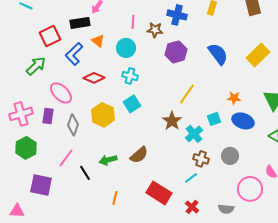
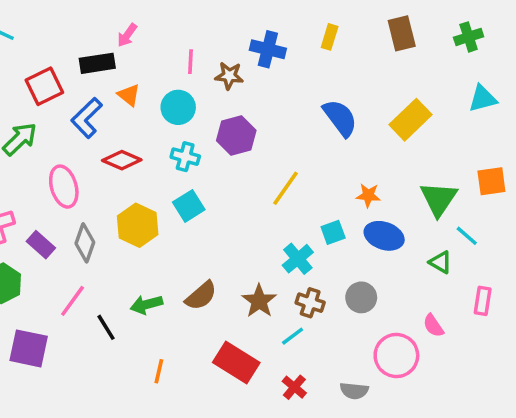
purple hexagon: (176, 52) -> (236, 136), moved
pink ellipse: (61, 93) -> (64, 187), turned 30
purple rectangle: (48, 116) -> (41, 245), moved, turned -56
brown star: (172, 121) -> (259, 301), moved

